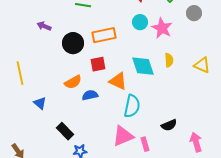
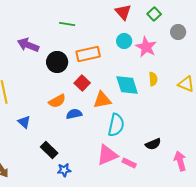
purple arrow: (44, 26) -> (28, 45), size x1.5
red square: (98, 64) -> (82, 83), turned -35
orange triangle: (118, 81) -> (102, 100), turned -36
pink rectangle: (145, 144) -> (129, 163), turned -48

